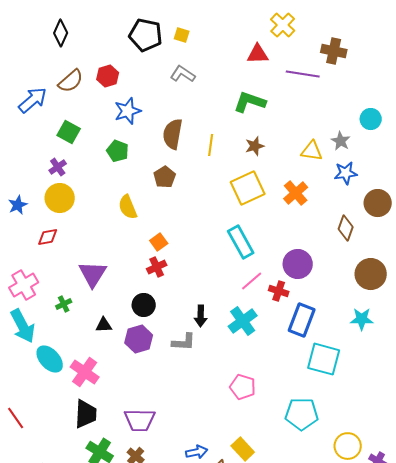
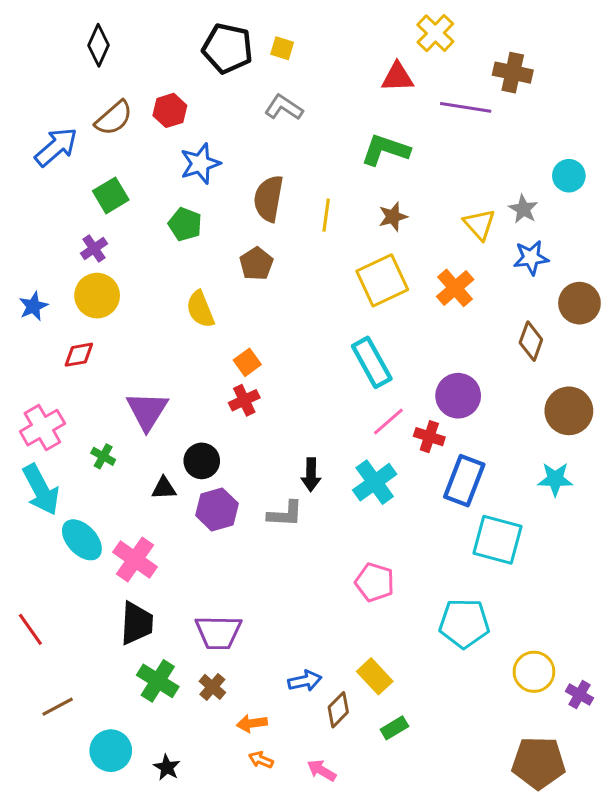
green square: (69, 132) -> (111, 195), turned 30
yellow triangle: (312, 151) -> (479, 224), turned 40
green cross: (64, 304) -> (103, 456), turned -35
black circle: (144, 305) -> (202, 461), moved

